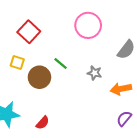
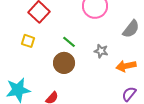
brown circle: (39, 77) -> (64, 63), moved

